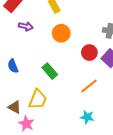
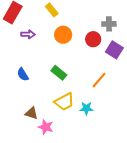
red circle: (89, 53) -> (93, 39), moved
yellow trapezoid: (38, 99) -> (64, 102), moved, turned 50
cyan star: (87, 117) -> (86, 108), moved

